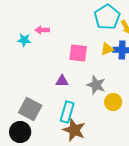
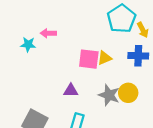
yellow triangle: (107, 49) -> (105, 58), moved
yellow circle: (113, 102) -> (128, 93), moved

